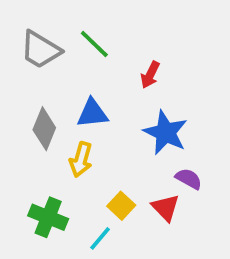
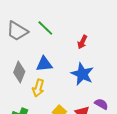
red arrow: (150, 75) -> (82, 42), moved
purple semicircle: (189, 179) -> (101, 104), moved

